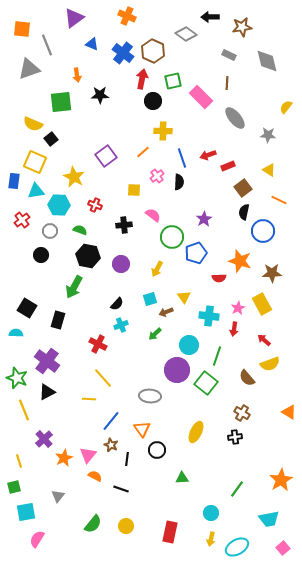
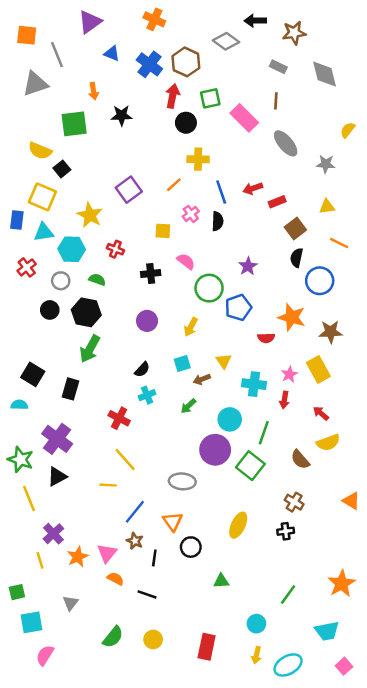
yellow triangle: (269, 170) -> (327, 207), turned -40
black hexagon: (88, 256) -> (86, 312), moved
yellow line: (19, 461) -> (40, 560), moved

